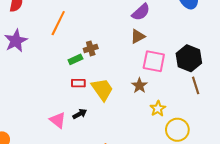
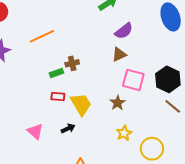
orange line: (58, 23) -> (42, 36), turned 35
brown line: (196, 85) -> (173, 106), turned -36
yellow star: (158, 109) -> (124, 133), moved
black arrow: (80, 114) -> (68, 128), moved

